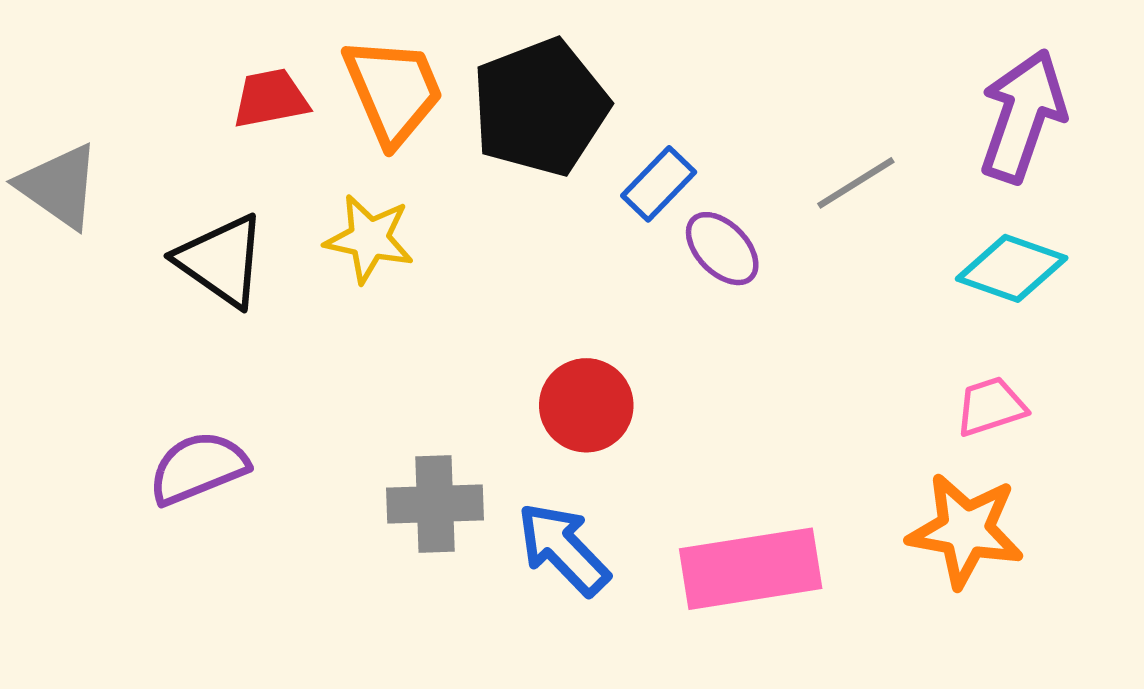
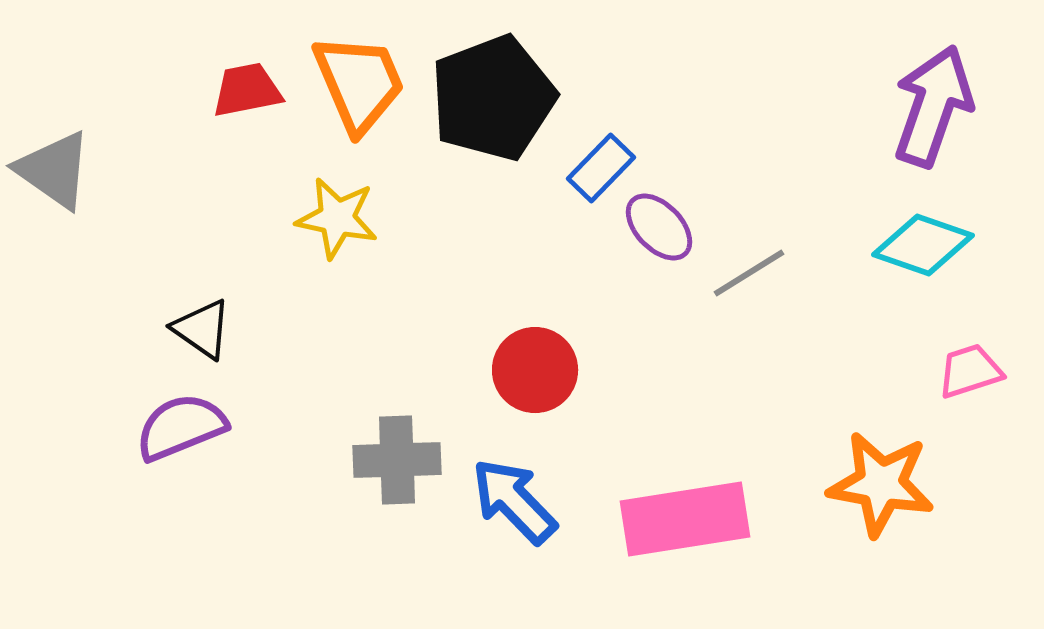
gray line: (856, 183) -> (749, 273), moved
black triangle: (221, 261) -> (202, 329), moved, size x0.7
pink trapezoid: (991, 406) -> (970, 371), moved

